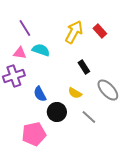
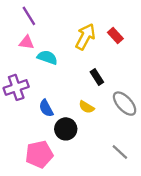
purple line: (25, 28) -> (29, 16), moved
pink triangle: (20, 53) -> (27, 42), moved
gray line: (89, 117) -> (120, 152), moved

